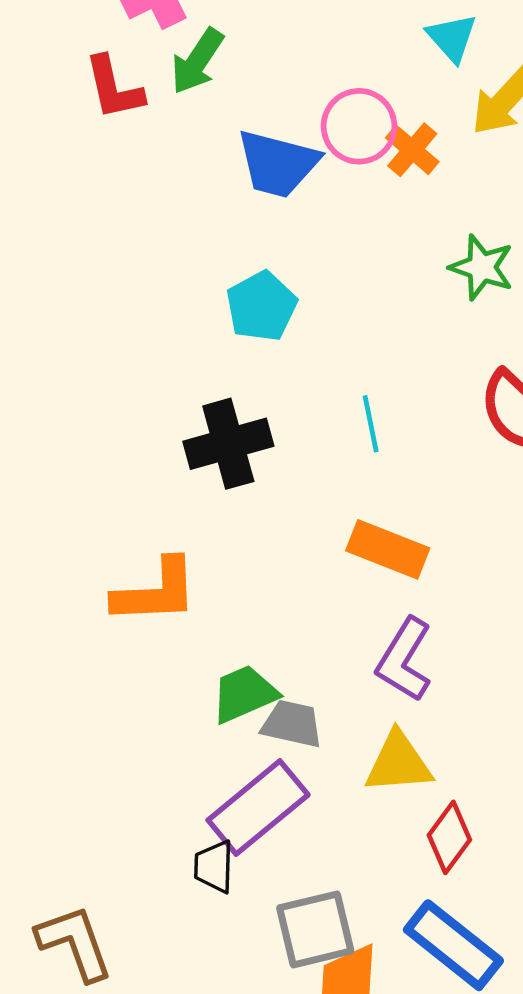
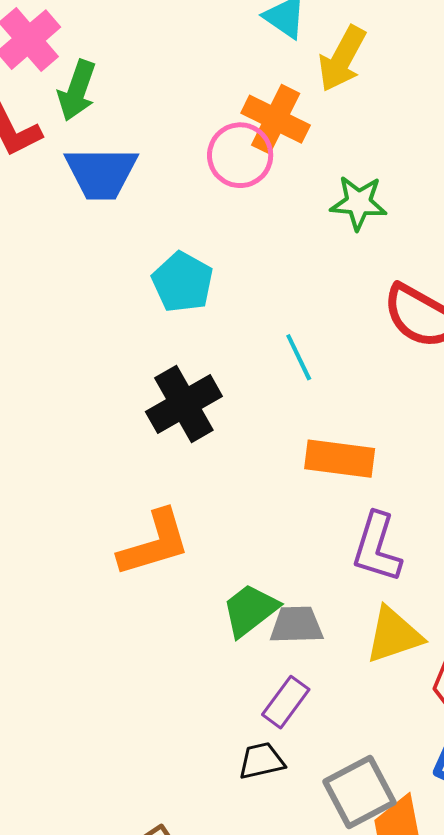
pink circle: (359, 126) -> (240, 155), moved
orange cross: (412, 150) -> (276, 119), size x1.4
blue trapezoid: (278, 164) -> (101, 173), moved
purple rectangle: (258, 807) -> (286, 702), size x0.6
black trapezoid: (214, 867) -> (261, 761), turned 90

